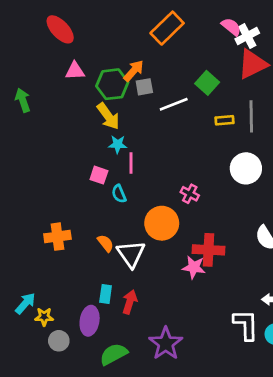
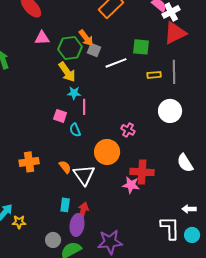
orange arrow: (134, 71) -> (86, 38), turned 102
green square: (207, 83) -> (141, 47), turned -36
gray square: (144, 87) -> (94, 50), turned 32
purple ellipse: (90, 321) -> (77, 225), moved
gray circle: (59, 341) -> (53, 240), moved
purple star: (166, 343) -> (110, 242), turned 30

